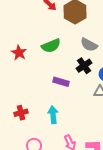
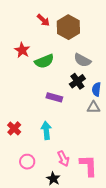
red star: (19, 53) -> (22, 50), moved
red cross: (21, 113) -> (14, 128), turned -32

